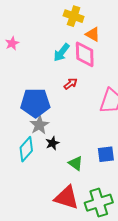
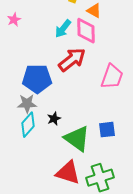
red arrow: (71, 84) -> (72, 60), size x2.0
gray star: (39, 125) -> (27, 104), moved, turned 30
green triangle: (76, 163) -> (77, 139), size x1.8

